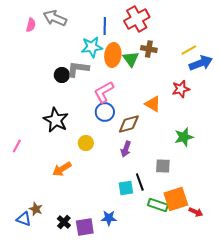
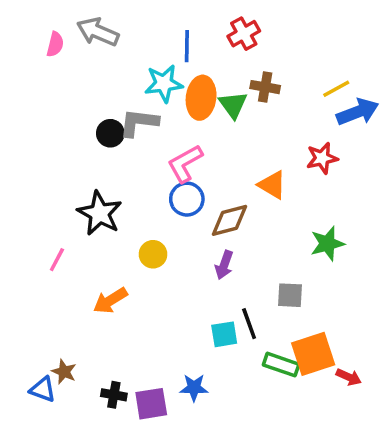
red cross: (137, 19) -> (244, 34), size x0.7
pink line: (17, 146) -> (57, 260), moved
black cross: (64, 222) -> (114, 395), turned -32

